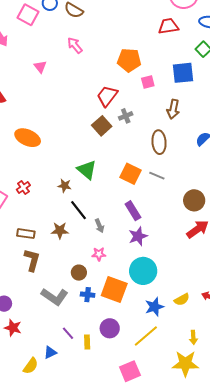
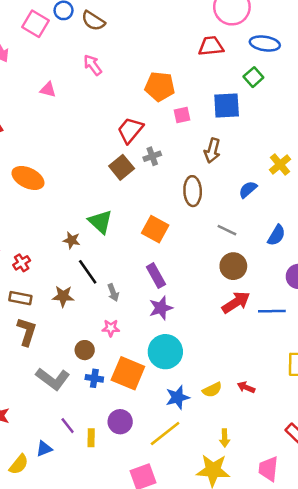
pink triangle: (40, 67) -> (48, 90), turned -40
gray line: (157, 176) -> (227, 230), moved
red cross: (23, 187) -> (22, 263), moved

